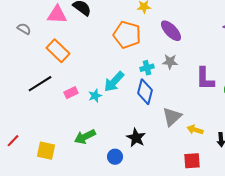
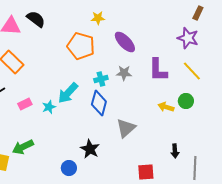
purple L-shape: (205, 79) -> (158, 70), moved
yellow arrow: (195, 130) -> (166, 107), moved
green arrow: (85, 137) -> (23, 147), moved

